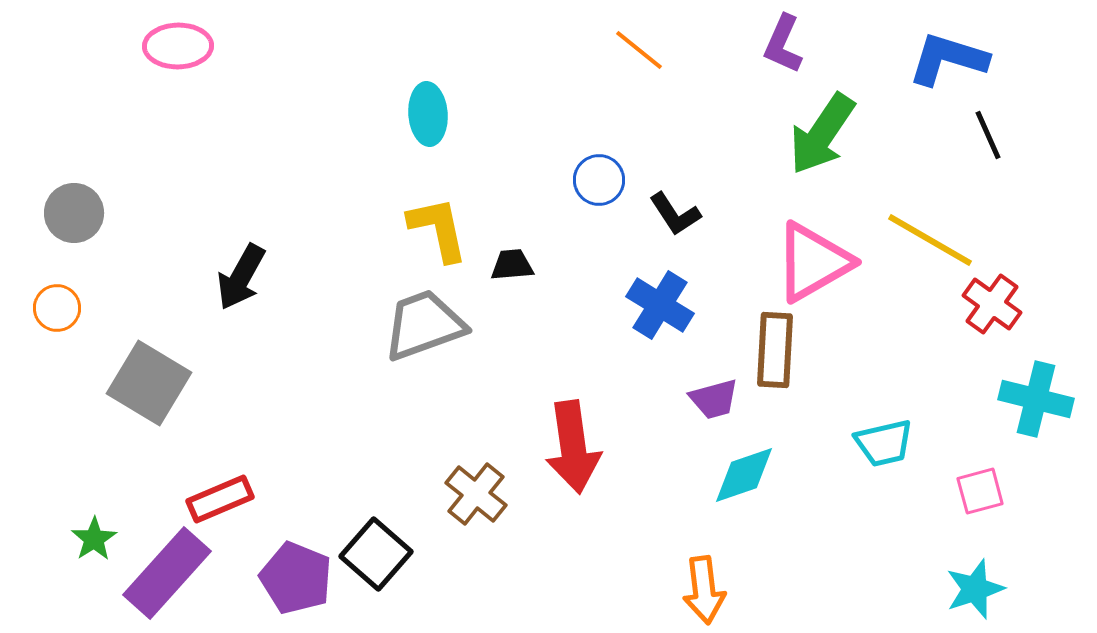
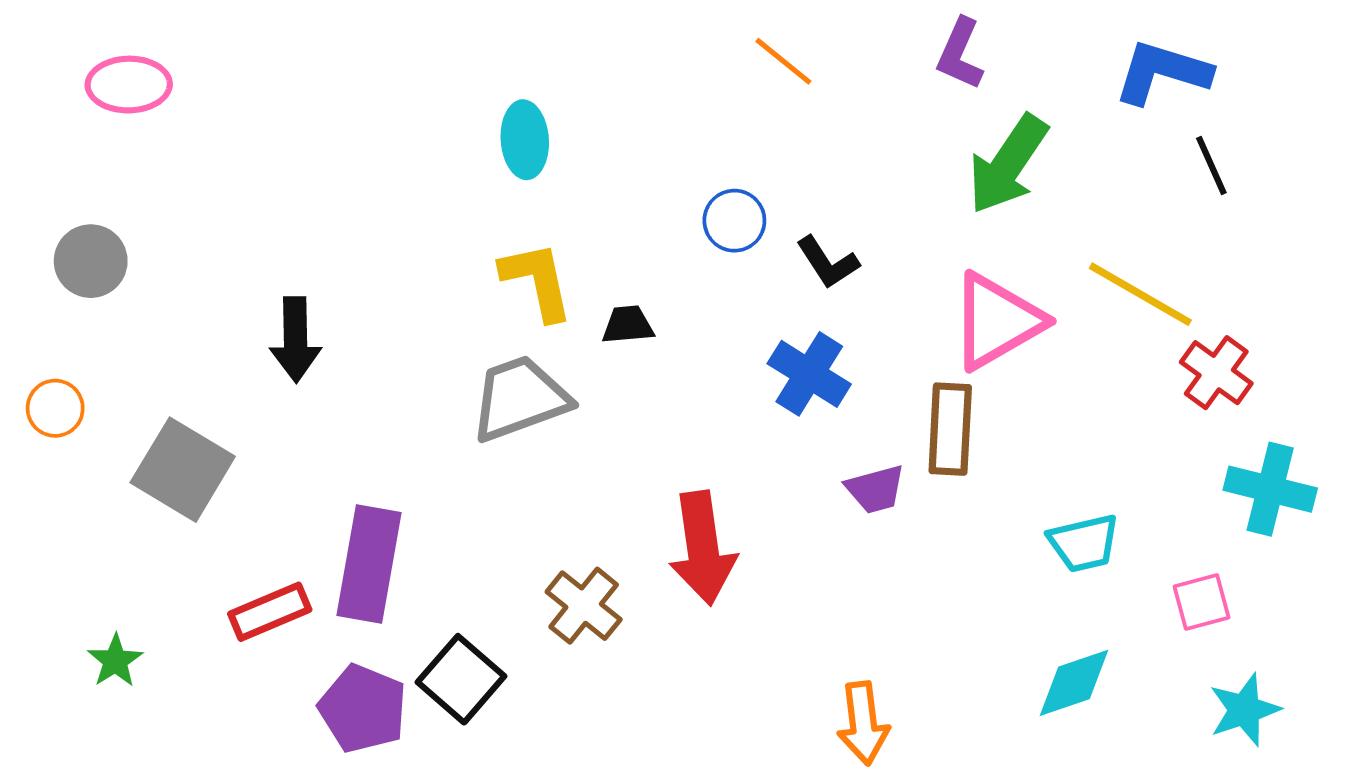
pink ellipse: (178, 46) -> (129, 85), moved
black arrow: (241, 277) -> (295, 340), turned -30
orange circle: (57, 308) -> (55, 408), moved
cyan diamond: (744, 475) -> (1074, 683), moved
purple rectangle: (167, 573) -> (369, 564), moved, turned -32
cyan star: (975, 589) -> (1244, 710), moved

